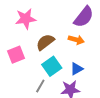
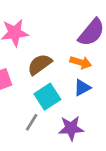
blue triangle: (77, 69) -> (82, 88), moved

